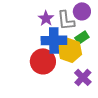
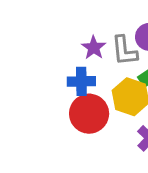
blue cross: (54, 40) -> (81, 81), moved, size x0.7

